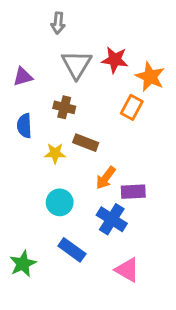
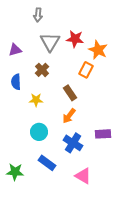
brown cross: (64, 107) -> (42, 70), turned 32
brown rectangle: (86, 143) -> (70, 93), moved, turned 35
purple rectangle: (133, 192) -> (103, 134), moved
green star: (23, 264) -> (15, 172), turned 30

